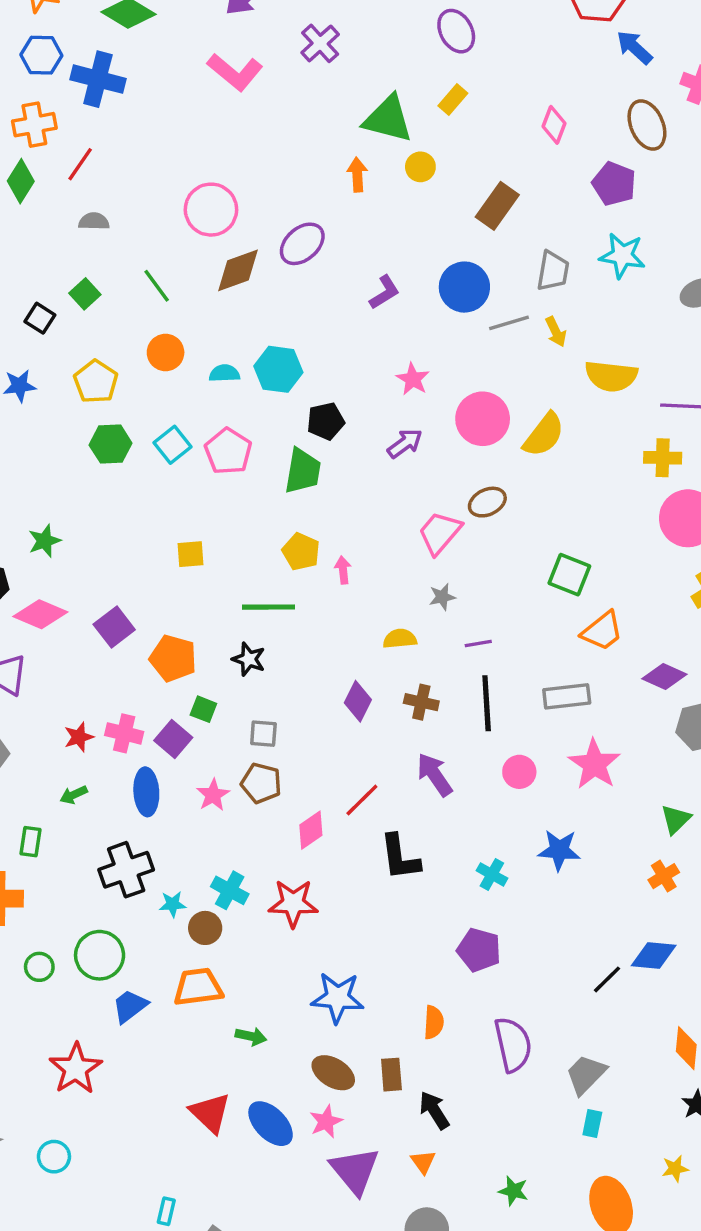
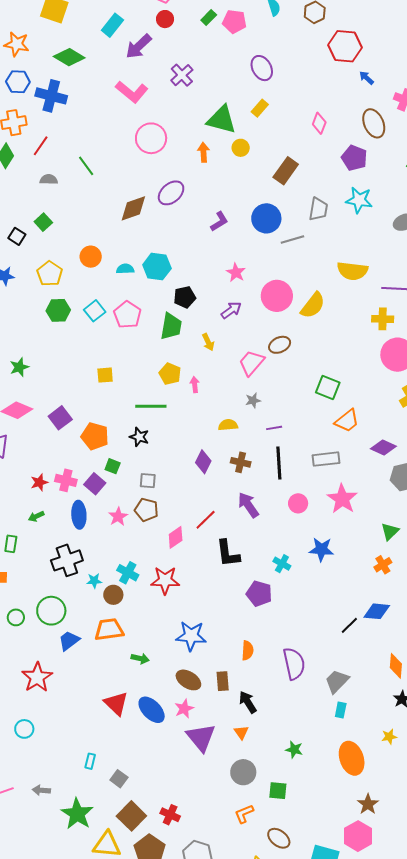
blue arrow: (634, 47) -> (366, 78), size x0.7
pink circle: (211, 210) -> (151, 138), moved
green line: (157, 286) -> (86, 166), moved
yellow arrow: (556, 332) -> (208, 342), moved
purple pentagon: (479, 950) -> (259, 594), moved

